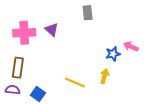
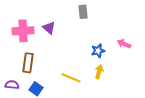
blue star: (113, 54) -> (98, 51), moved
brown rectangle: (18, 68) -> (28, 63), moved

